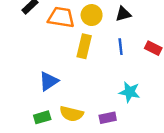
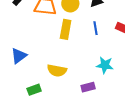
blue triangle: (49, 81) -> (19, 56), moved
yellow semicircle: (72, 114) -> (57, 70), moved

